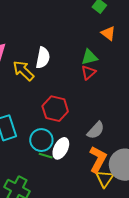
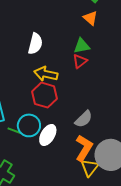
orange triangle: (108, 33) -> (90, 18), moved
yellow arrow: (23, 71) -> (46, 74), moved, turned -35
green line: (46, 156) -> (14, 131), moved

